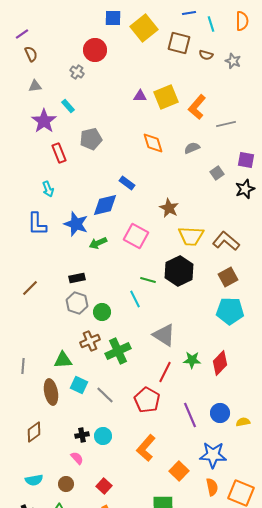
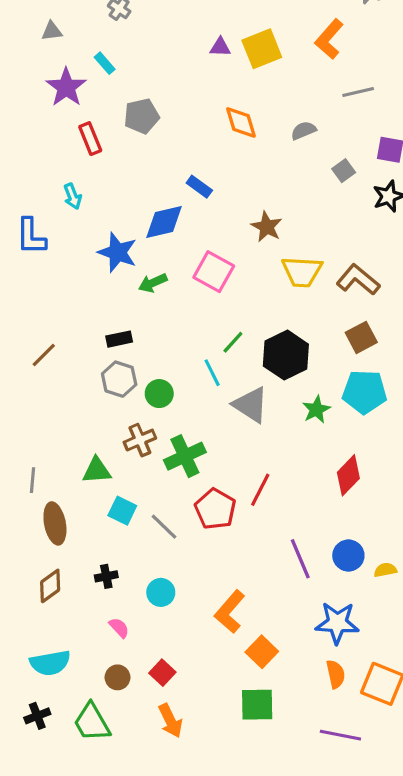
orange L-shape: (197, 107) -> (329, 39), moved
blue L-shape: (37, 224) -> (31, 236), moved
black hexagon: (179, 271) -> (286, 355), moved
green line: (148, 280) -> (233, 342), turned -63
gray triangle: (164, 335) -> (251, 405), moved
green star: (192, 360) -> (316, 410), moved, turned -30
brown ellipse: (51, 392) -> (55, 523), moved
red pentagon: (147, 400) -> (215, 509), moved
black cross: (82, 435) -> (106, 576), moved
orange square: (179, 471) -> (262, 652), moved
cyan semicircle: (34, 480) -> (50, 663), size x1.4
brown circle: (66, 484) -> (117, 677), moved

